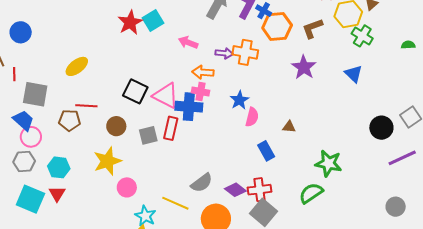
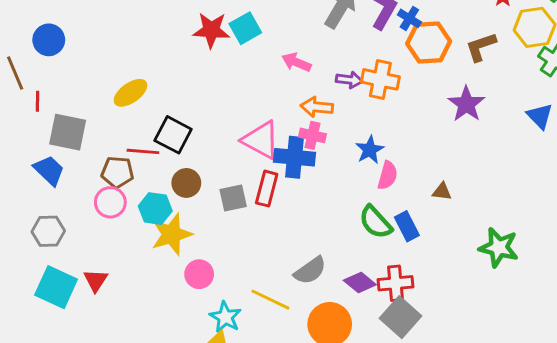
red star: (130, 23) -> (211, 30), turned 30
black square: (135, 91) -> (173, 135), moved
pink circle: (31, 137) -> (110, 202), moved
cyan hexagon: (59, 167) -> (155, 209), moved
green semicircle: (311, 193) -> (376, 222), moved, turned -100

